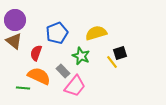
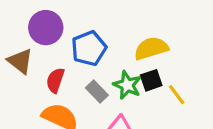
purple circle: (15, 20) -> (46, 28), moved
black square: (120, 53) -> (151, 80), moved
gray rectangle: (63, 71) -> (97, 91), moved

